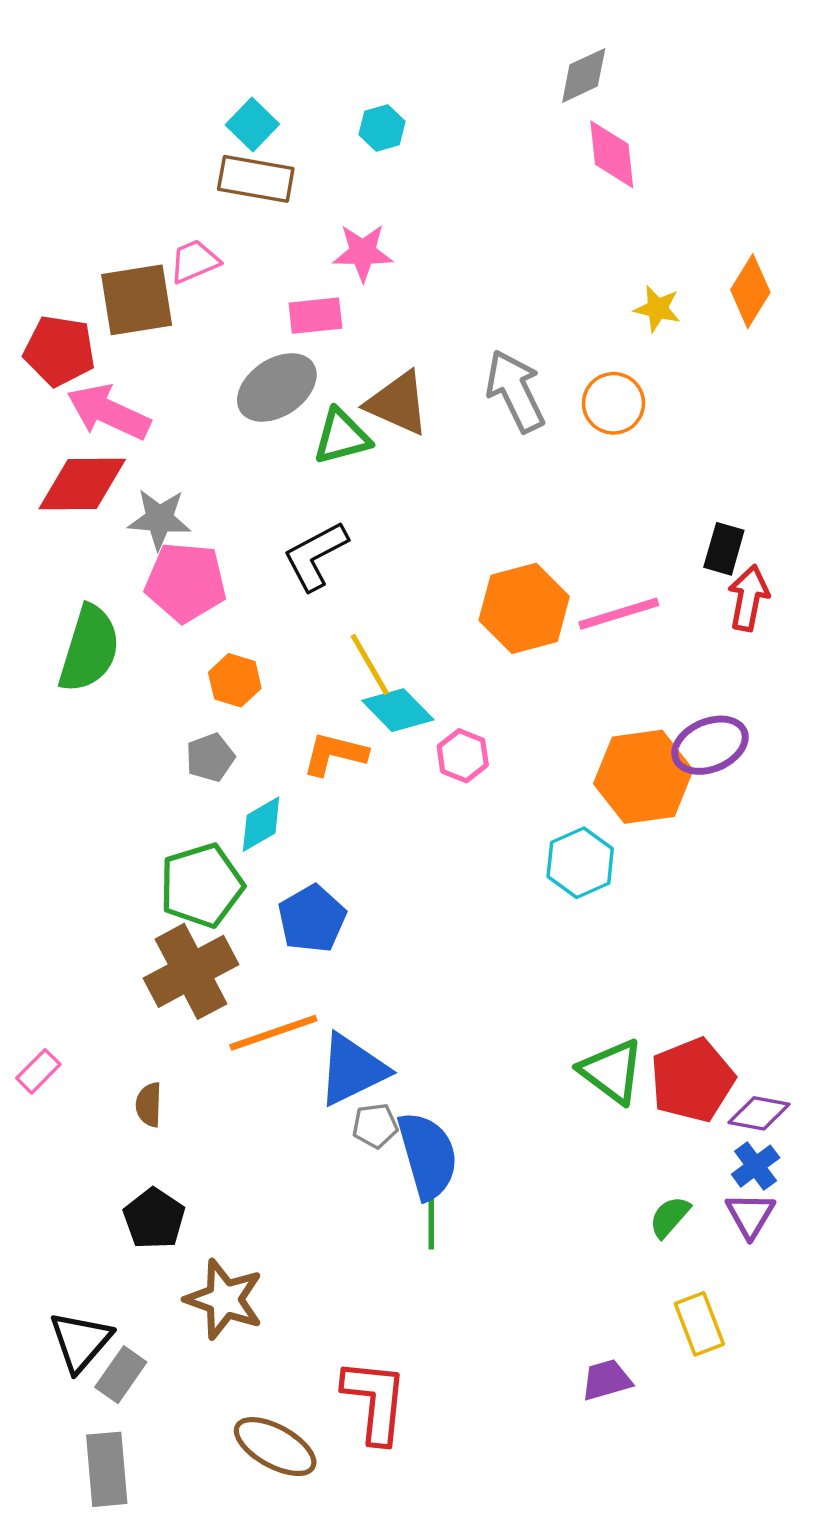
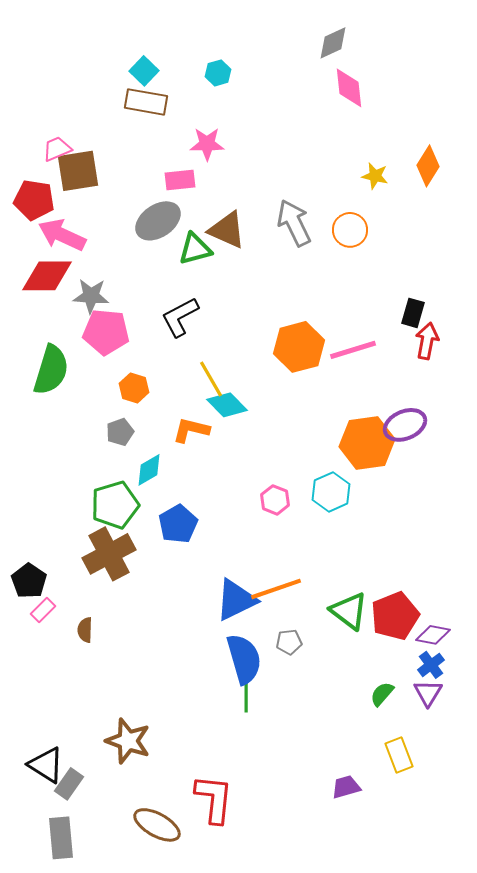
pink trapezoid: (194, 261) -> (57, 149), moved
pink hexagon: (463, 756) -> (275, 500), moved
orange line: (273, 1033) -> (276, 589), moved
blue triangle: (352, 1070) -> (236, 600), moved
pink rectangle: (38, 1071) -> (43, 610), moved
gray pentagon: (375, 1126) -> (289, 642), moved
black pentagon: (154, 1219) -> (29, 581), moved
black triangle: (80, 1341) -> (46, 765), turned -39

